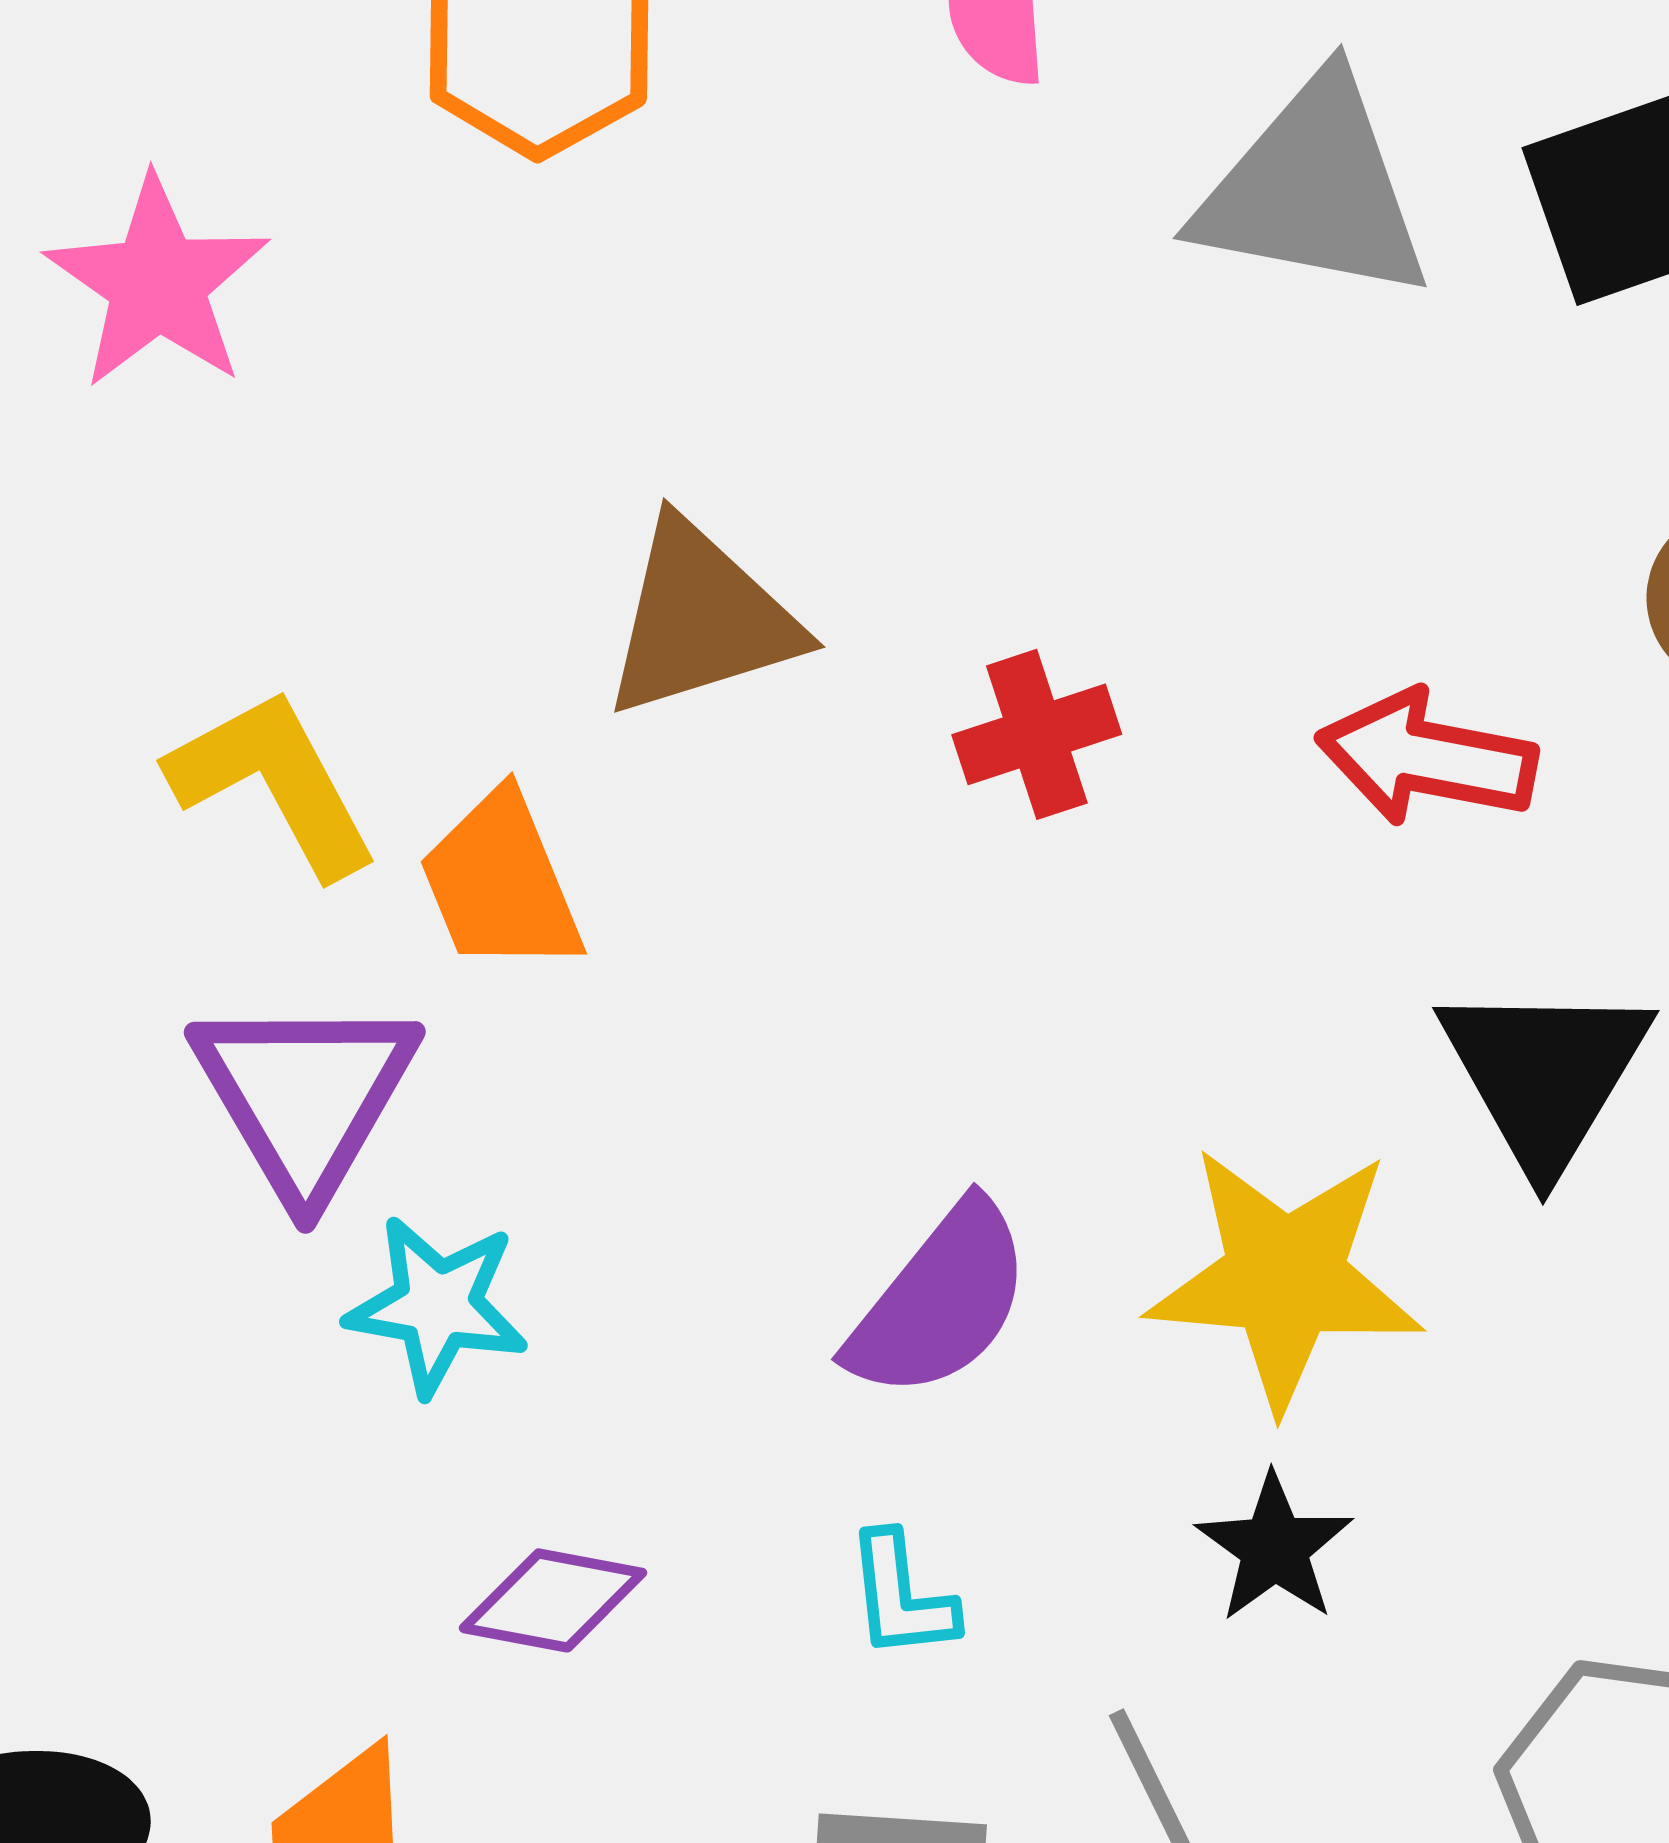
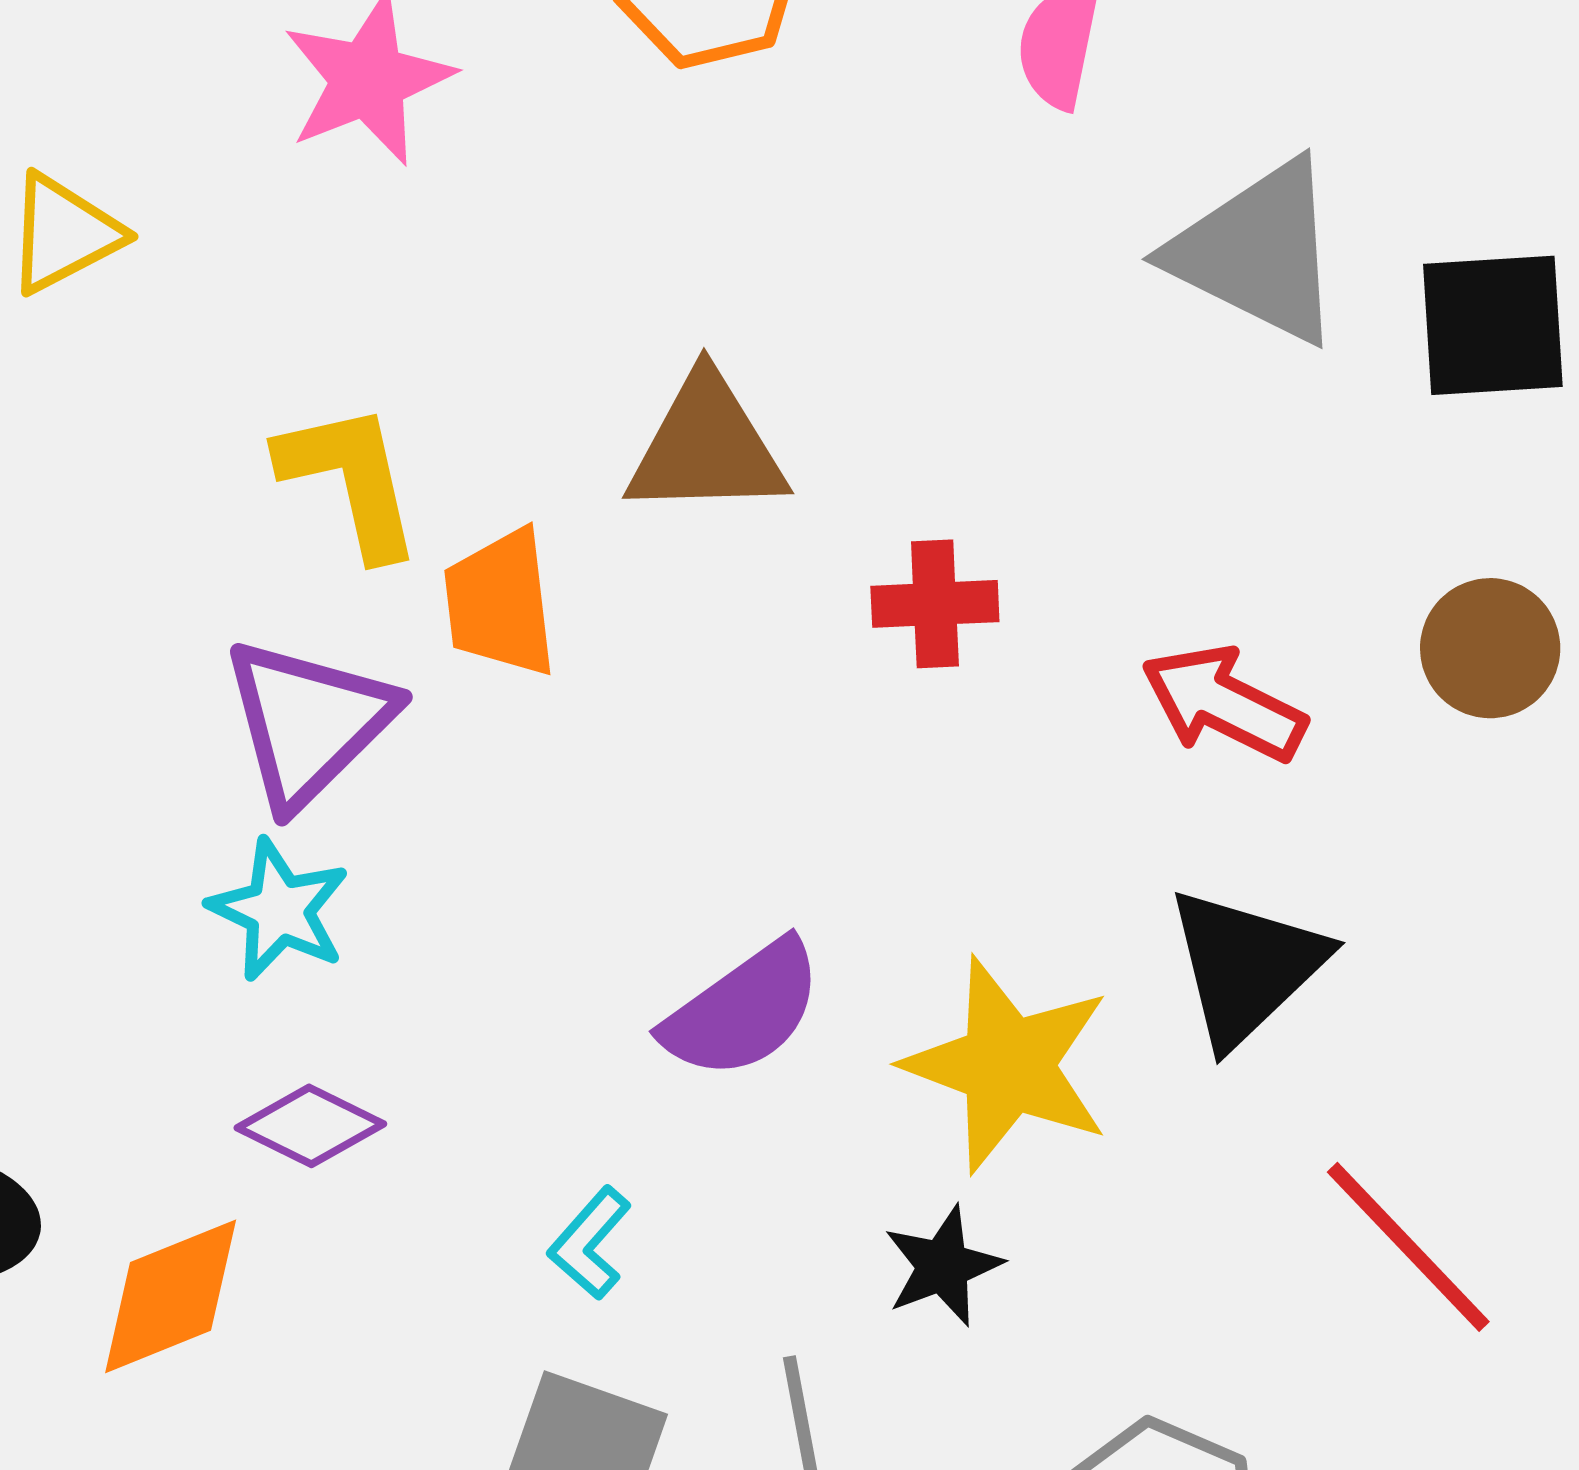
cyan star: (437, 1305) -> (279, 910), moved
cyan L-shape: (901, 1596) -> (590, 1243), moved, turned 32
purple diamond: (553, 1600) -> (310, 1126), moved

